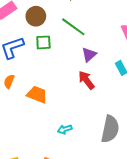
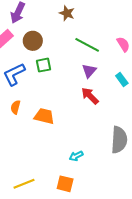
green line: (73, 27) -> (87, 45), moved
cyan arrow: (65, 129) -> (76, 156), moved

